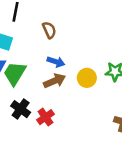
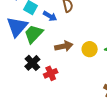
blue arrow: (56, 62) -> (50, 16), moved

